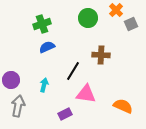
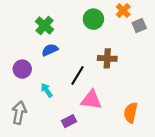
green cross: (42, 24) -> (45, 25), turned -30
purple circle: (11, 80) -> (22, 69), moved
cyan arrow: (44, 85) -> (47, 90), turned -48
orange semicircle: (123, 106) -> (131, 113), turned -102

